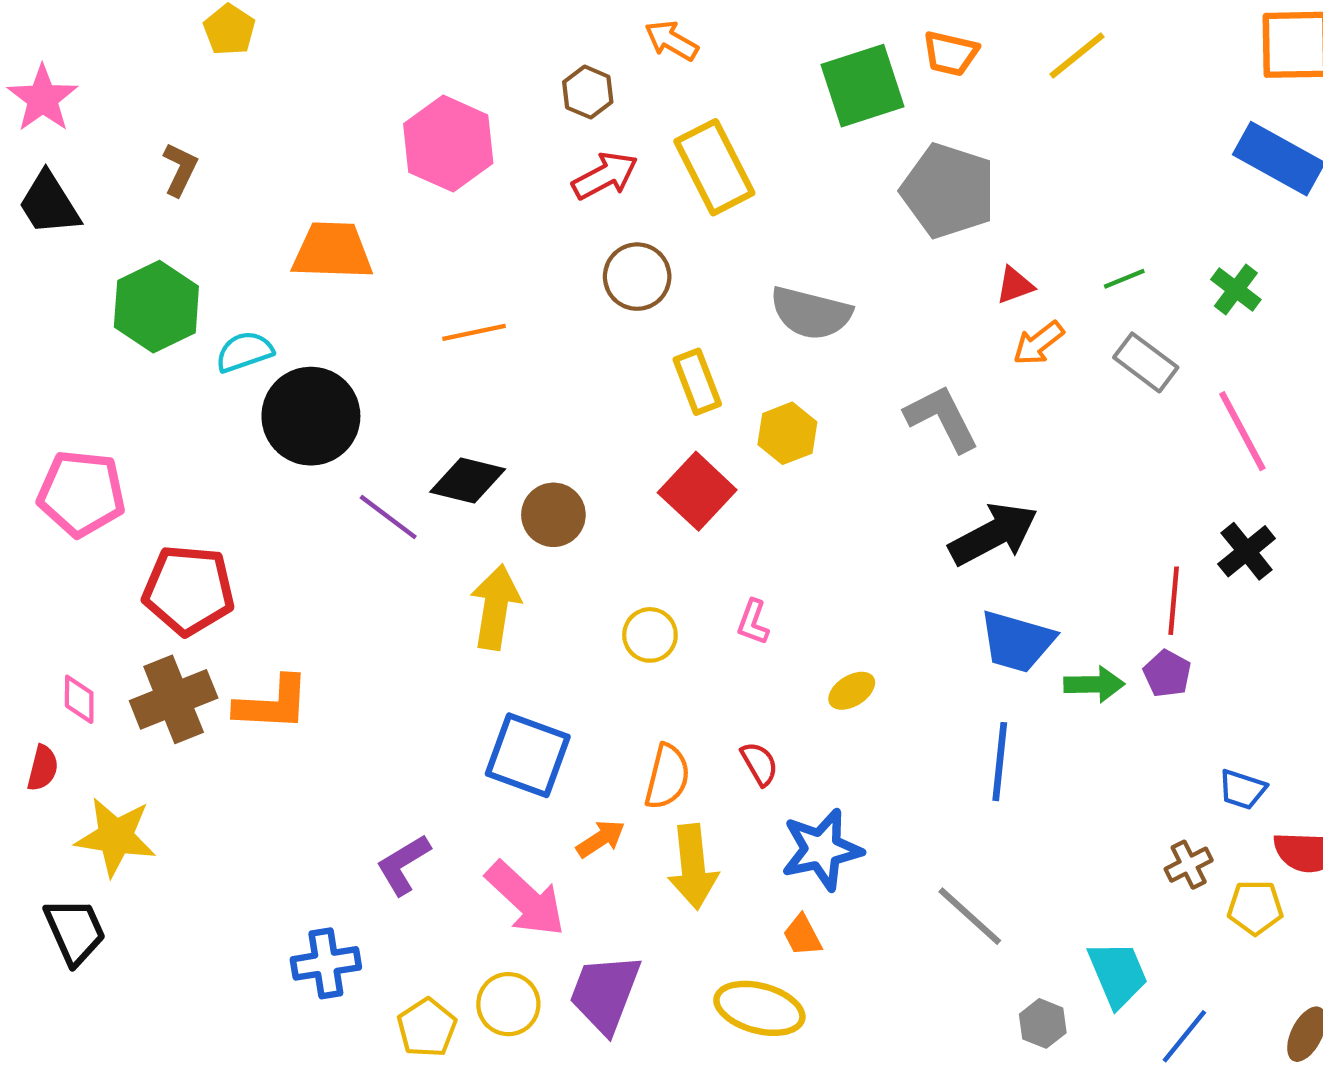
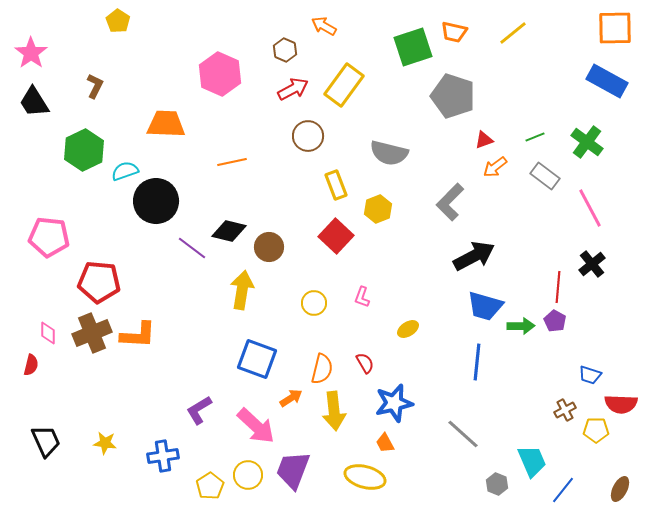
yellow rectangle: (714, 167) -> (344, 85), turned 63
green cross: (1236, 289) -> (587, 142), size x1.4
gray L-shape: (942, 418) -> (450, 202), turned -108
yellow star: (116, 837) -> (105, 443), moved, size x0.6

